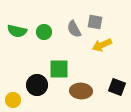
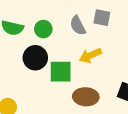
yellow arrow: (102, 45) -> (90, 55), moved
black circle: (37, 85) -> (35, 58), moved

